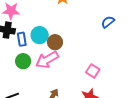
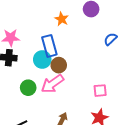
blue rectangle: (22, 39) -> (49, 46), moved, size x1.5
pink square: (93, 71) -> (100, 91), turned -32

